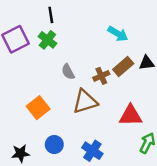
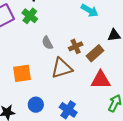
brown rectangle: (123, 66) -> (95, 53), moved
orange square: (38, 108) -> (22, 73), turned 30

